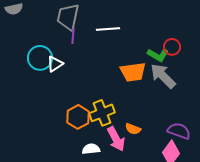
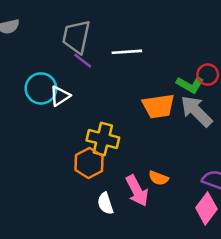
purple line: (73, 36) -> (83, 61), turned -56
yellow cross: (102, 113) -> (103, 139), moved, turned 35
white semicircle: (91, 149) -> (105, 203), turned -102

